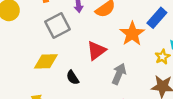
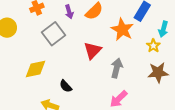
yellow diamond: (46, 61) -> (36, 69), moved
black semicircle: (73, 78) -> (66, 86), moved

